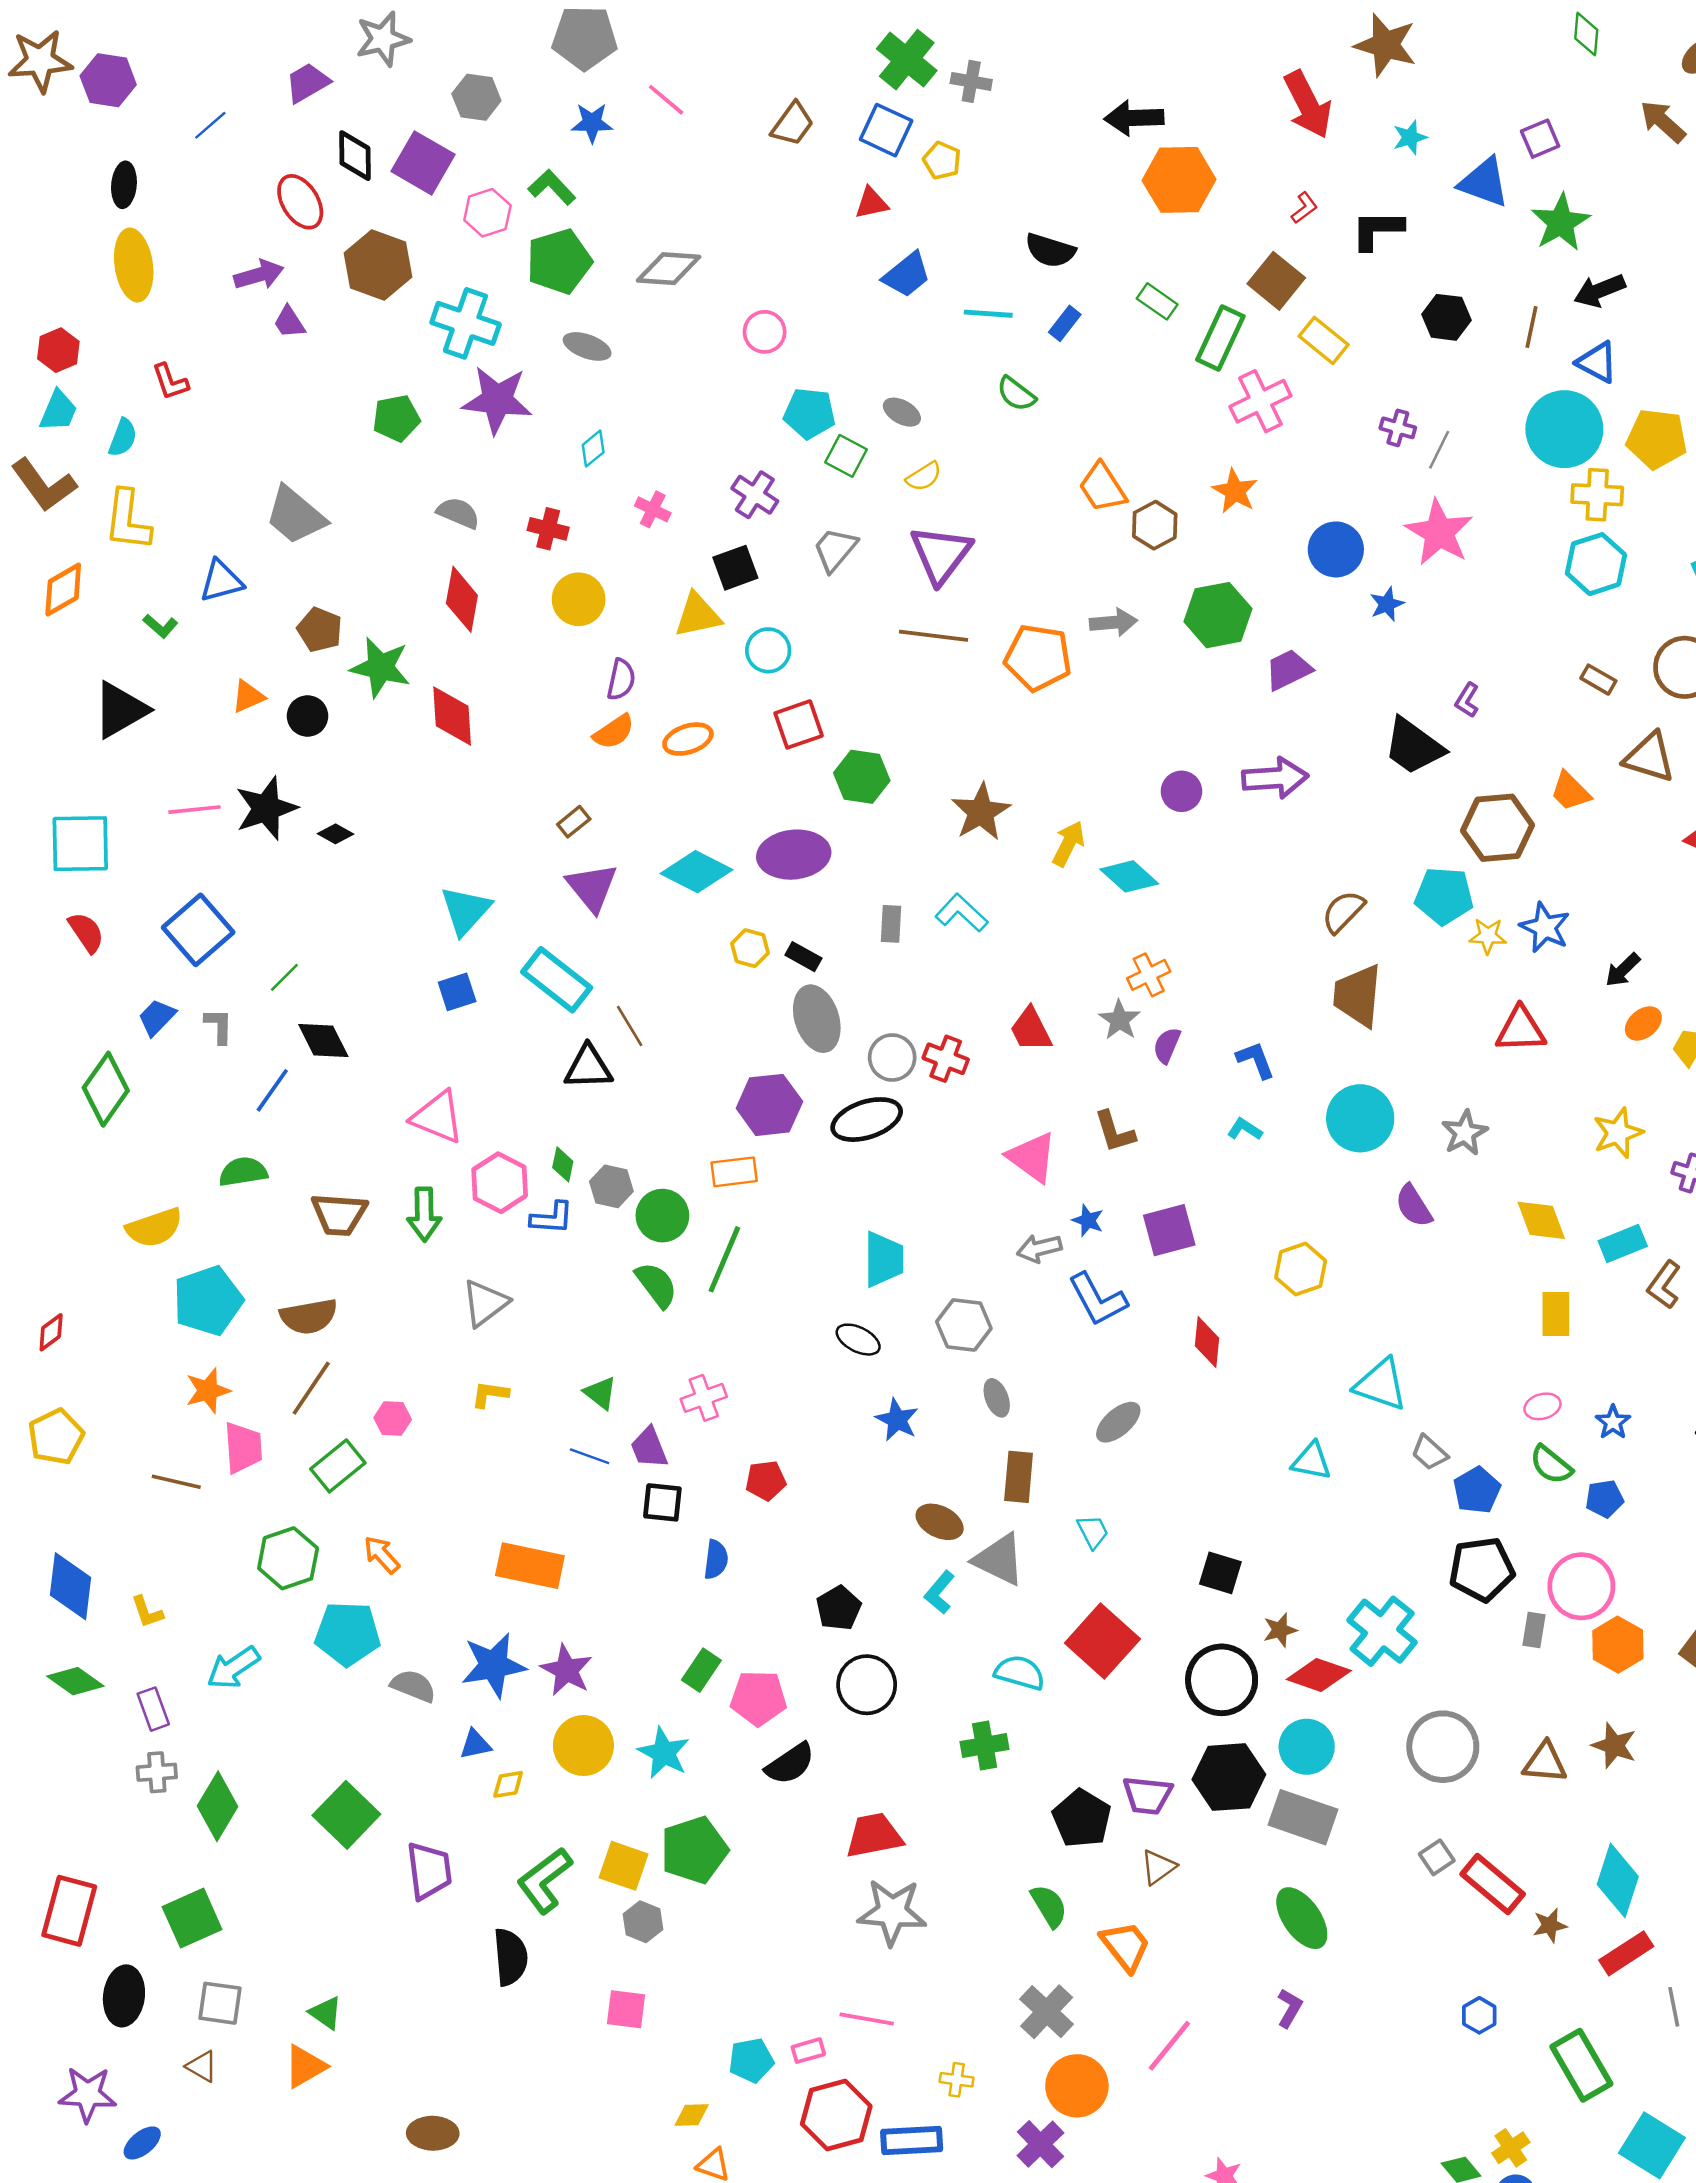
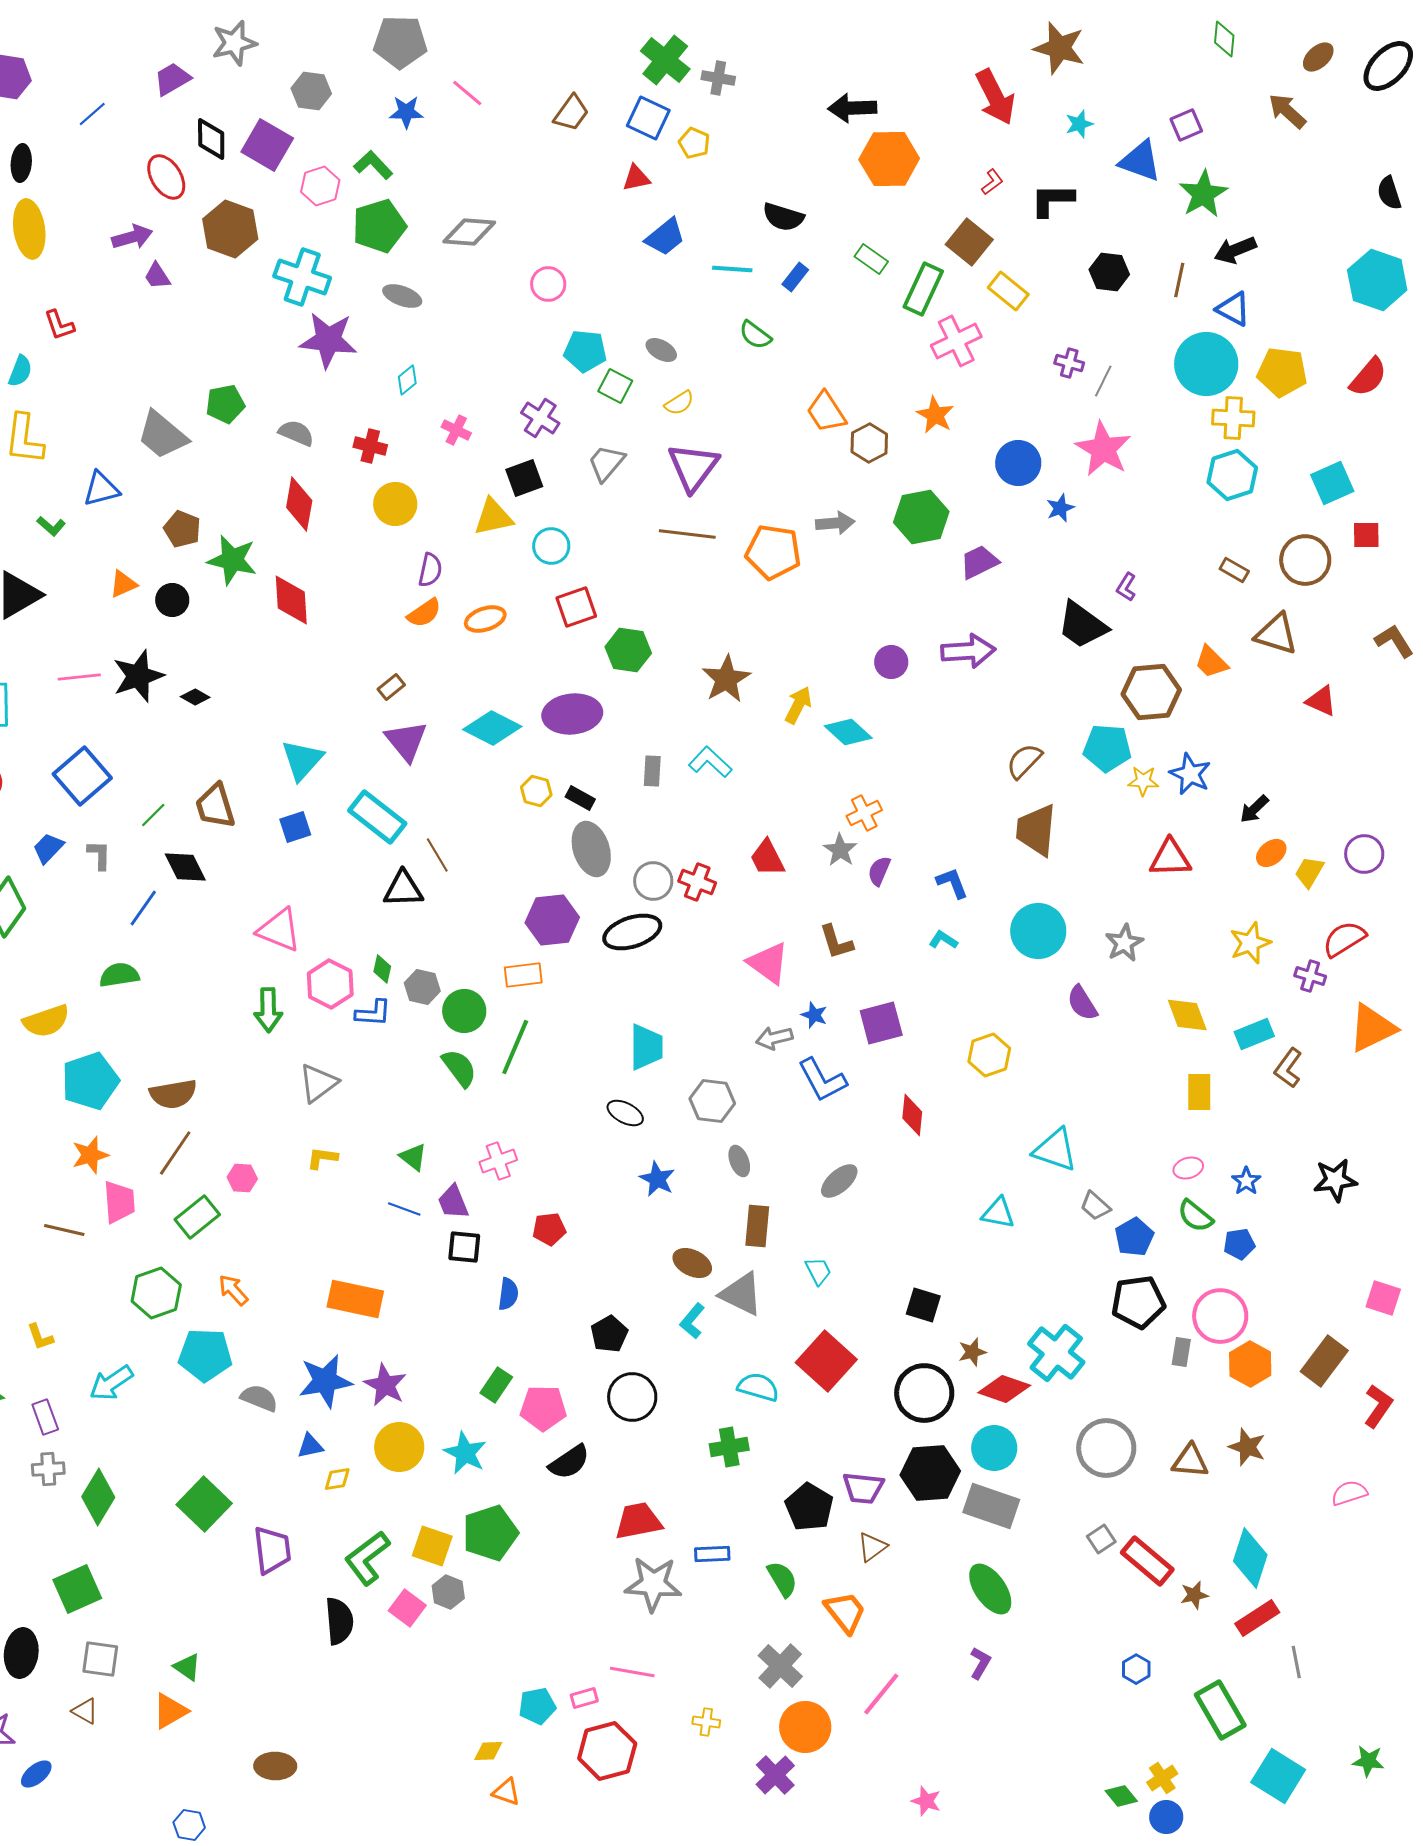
green pentagon: (396, 418) -> (225, 404), moved
brown trapezoid: (339, 1214) -> (215, 806), moved, turned 69
pink square: (626, 2009) -> (407, 1608), moved, turned 30
blue rectangle: (912, 2141) -> (712, 1554), moved, size x0.7

